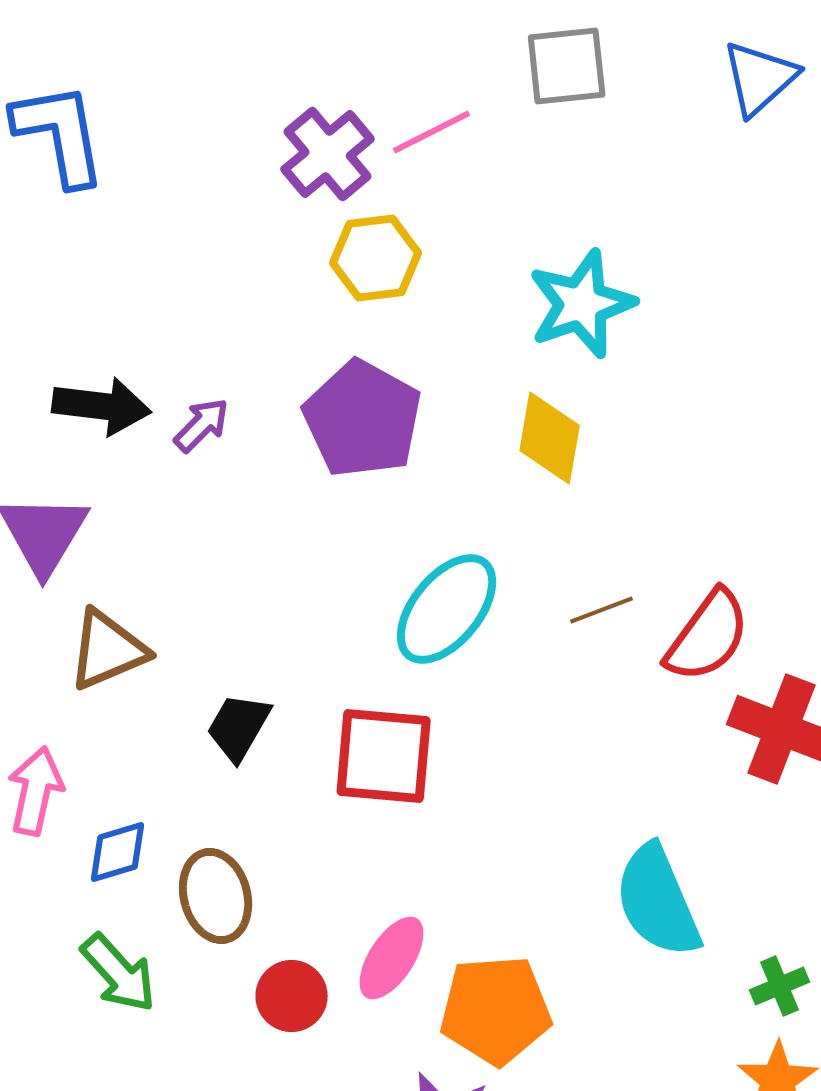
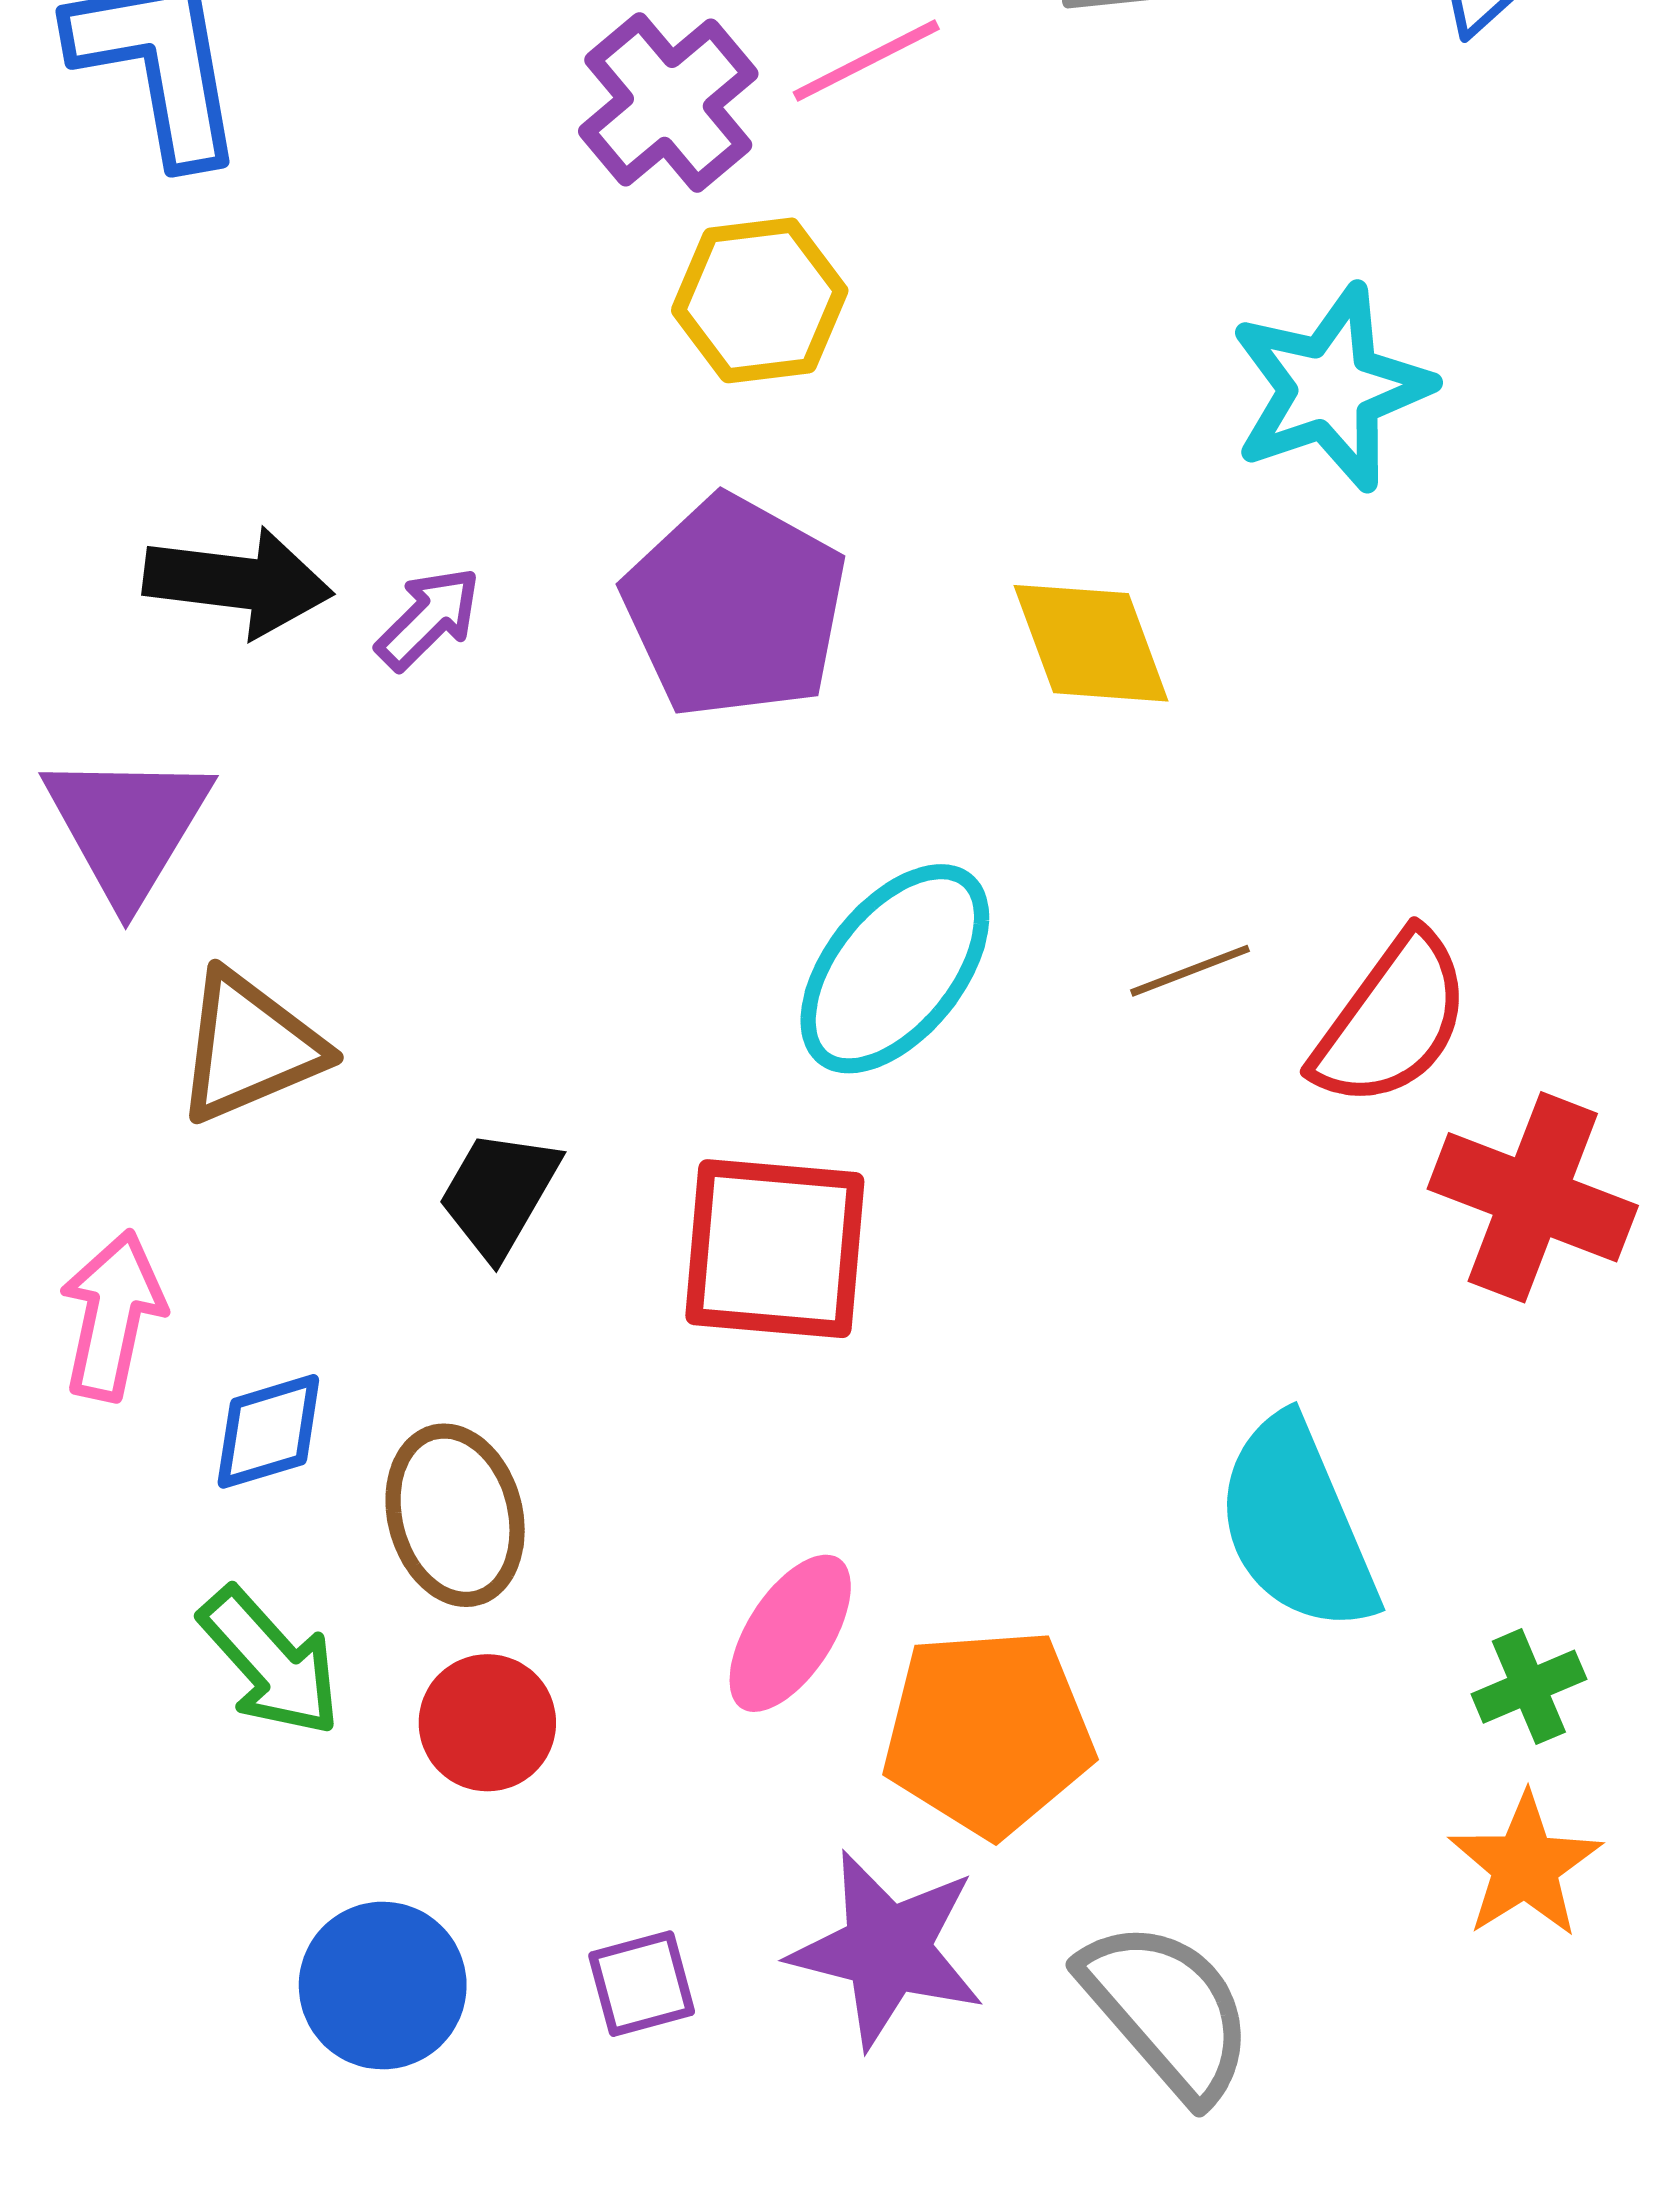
cyan star: (582, 304) -> (1331, 388), moved
yellow diamond: (550, 438) -> (1091, 643), turned -30
red circle: (292, 996) -> (487, 1723), moved

